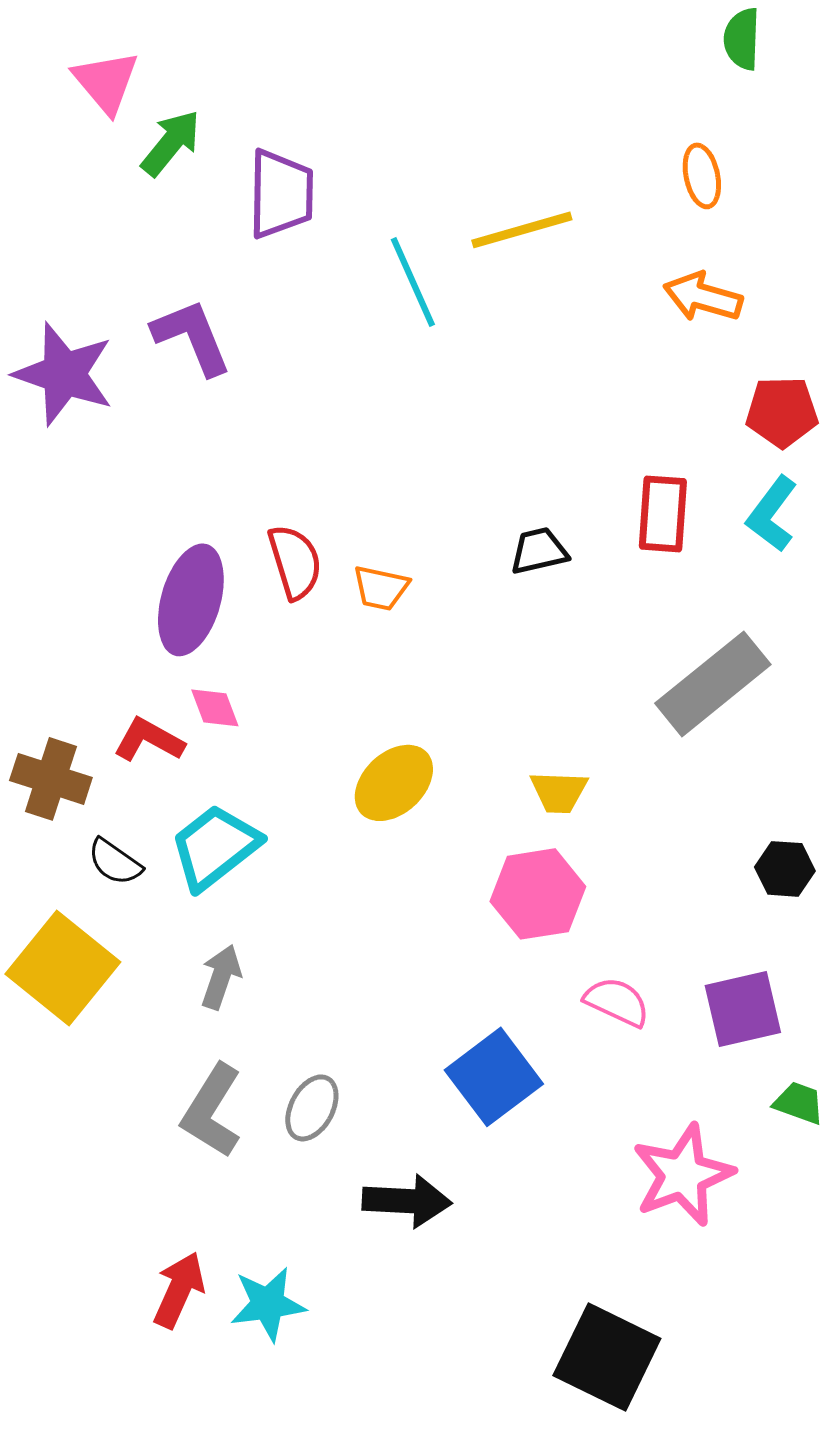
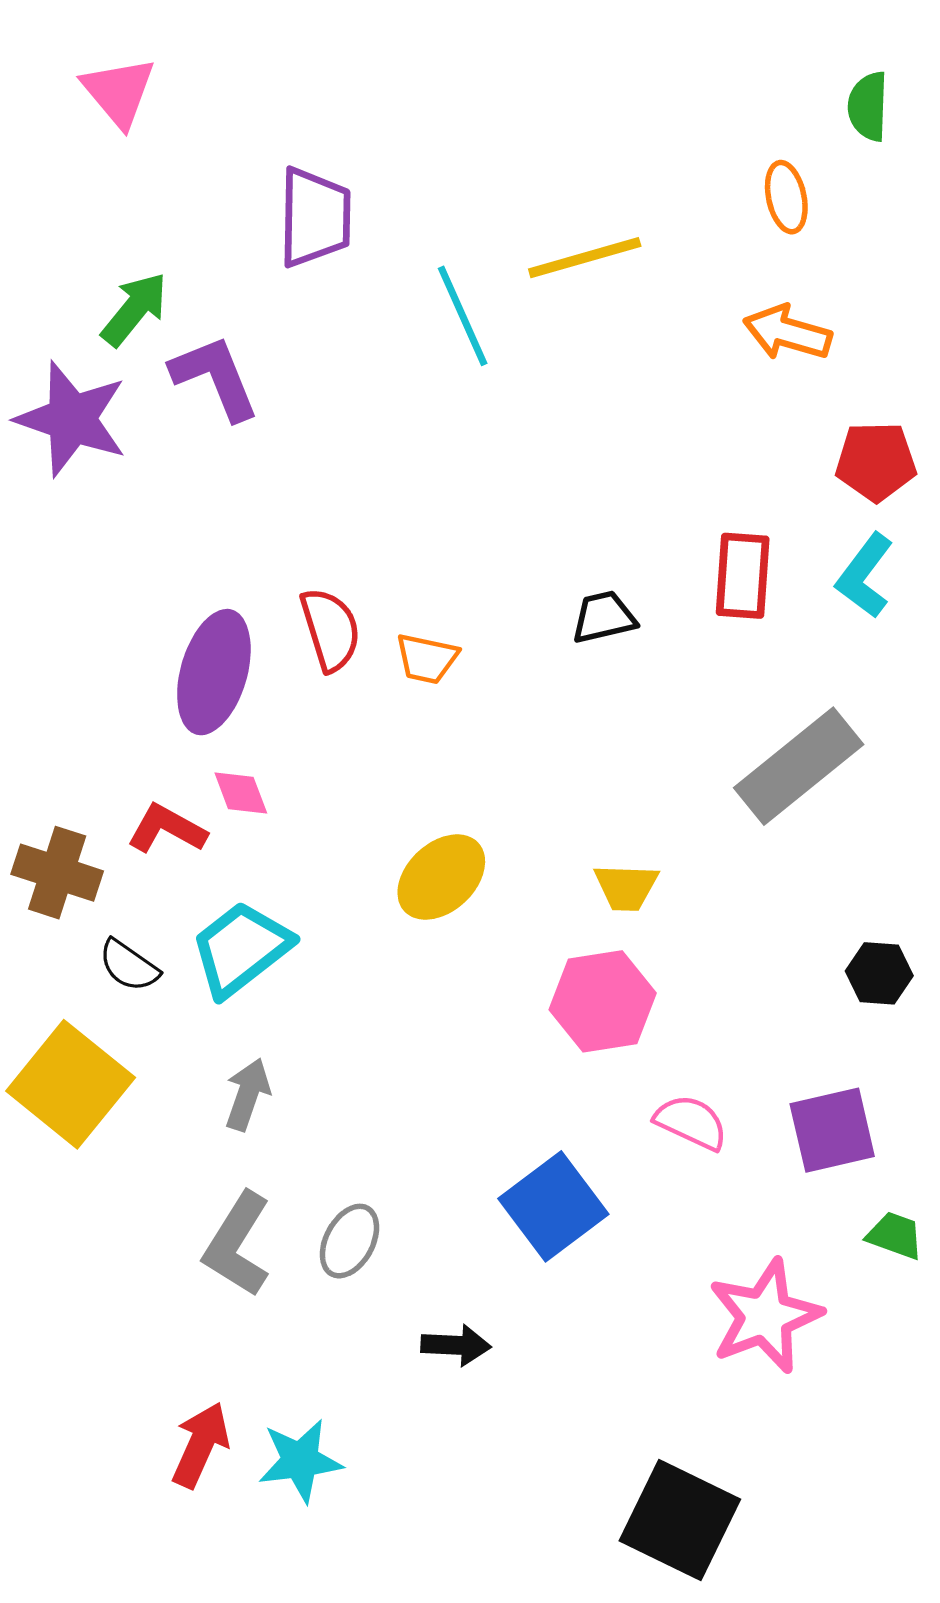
green semicircle: (742, 39) -> (868, 106), moved
green arrow: (171, 143) -> (134, 309), moved
black arrow: (407, 1201) -> (456, 1345), size x0.7

